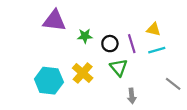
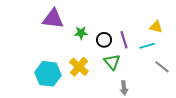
yellow triangle: (153, 29) -> (156, 27), moved
gray line: (173, 84) -> (162, 67), moved

